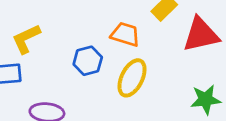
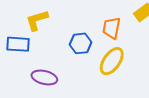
orange trapezoid: (125, 34) -> (112, 28), turned -105

